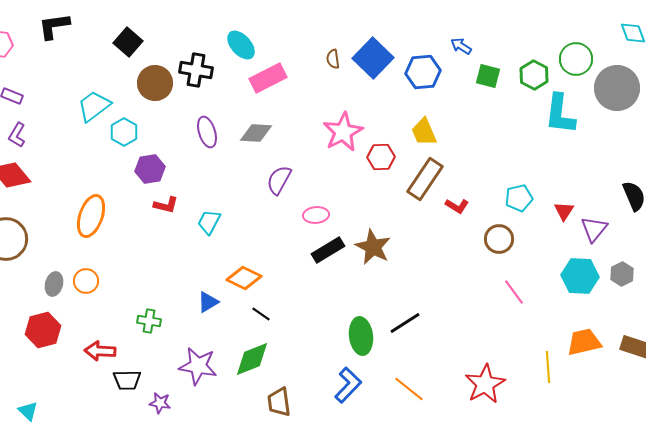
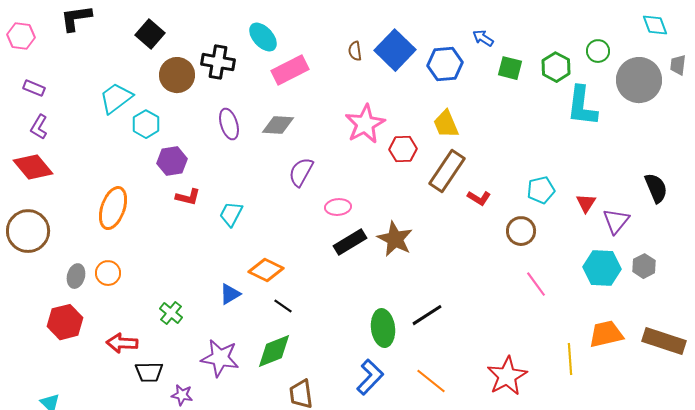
green circle: (576, 59) -> (598, 51), size x0.7
green cross: (149, 321) -> (171, 313), turned 30

